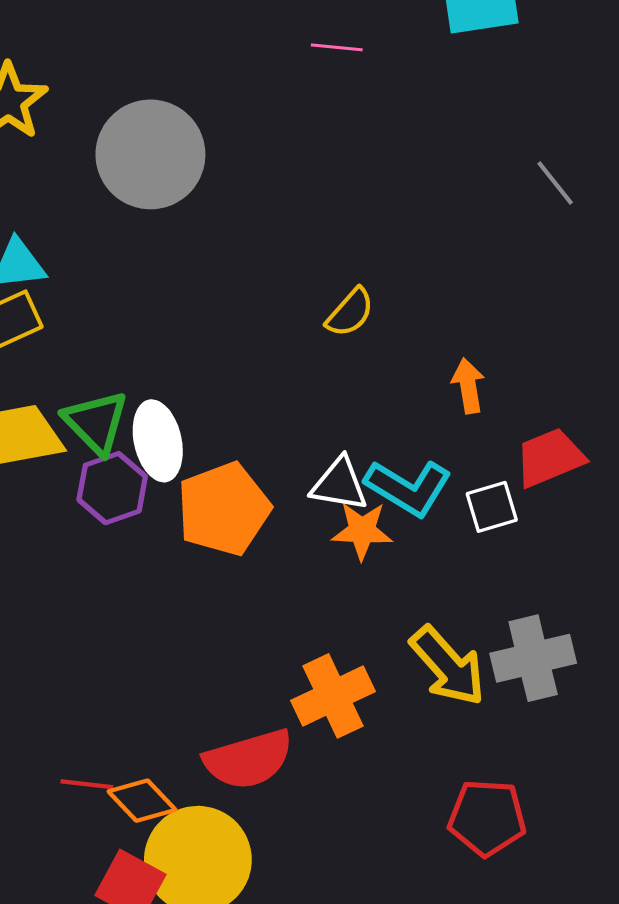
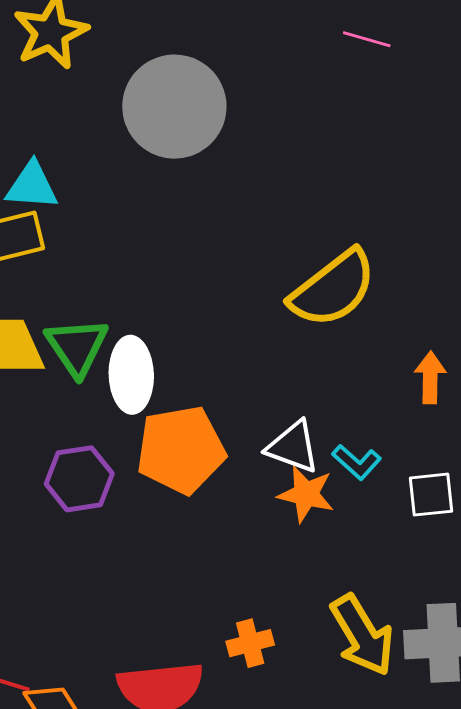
yellow semicircle: (350, 312) -> (333, 289), size x1.8
purple hexagon: (112, 488) -> (79, 479), moved
cyan L-shape: (408, 488) -> (357, 462), size x0.6
orange cross: (333, 696) -> (250, 643), size x0.6

